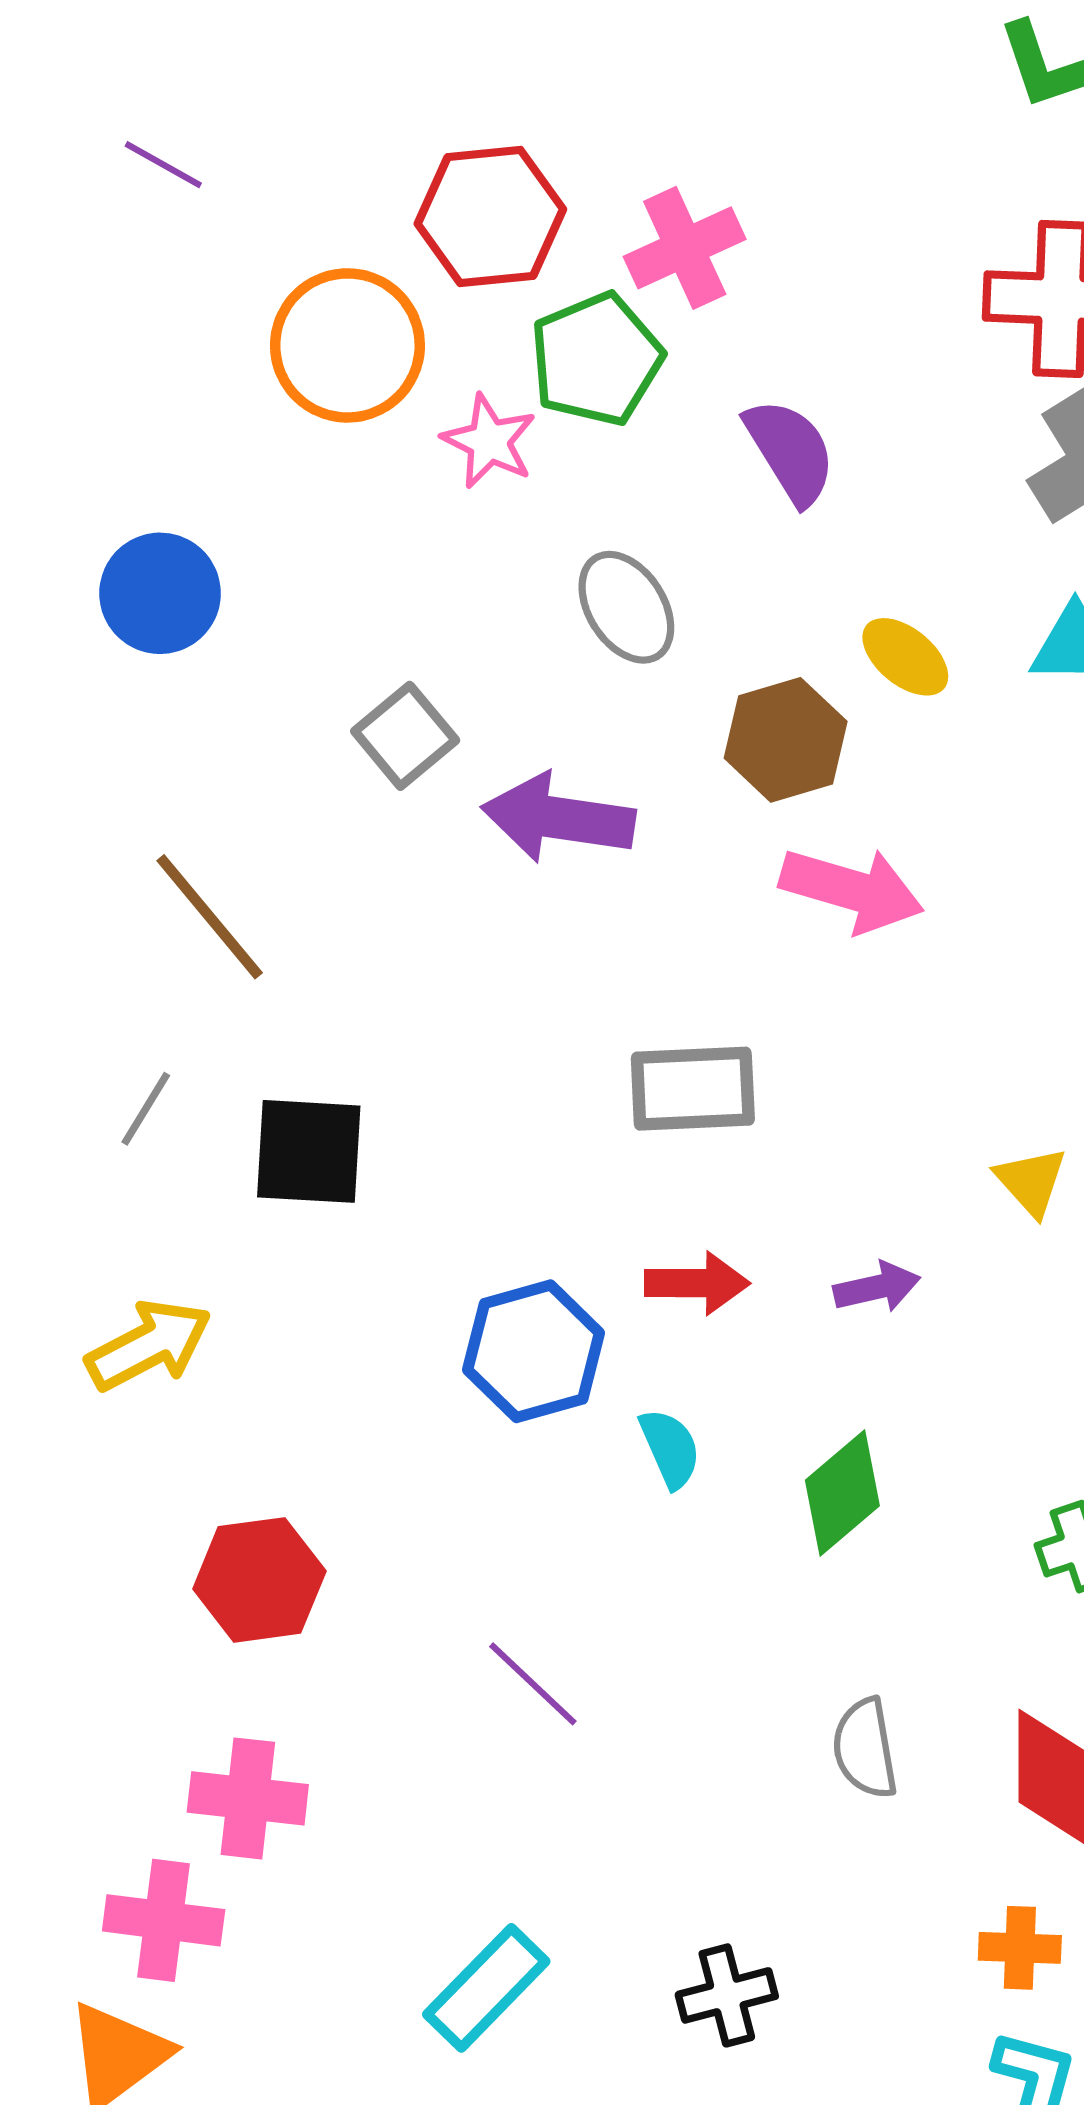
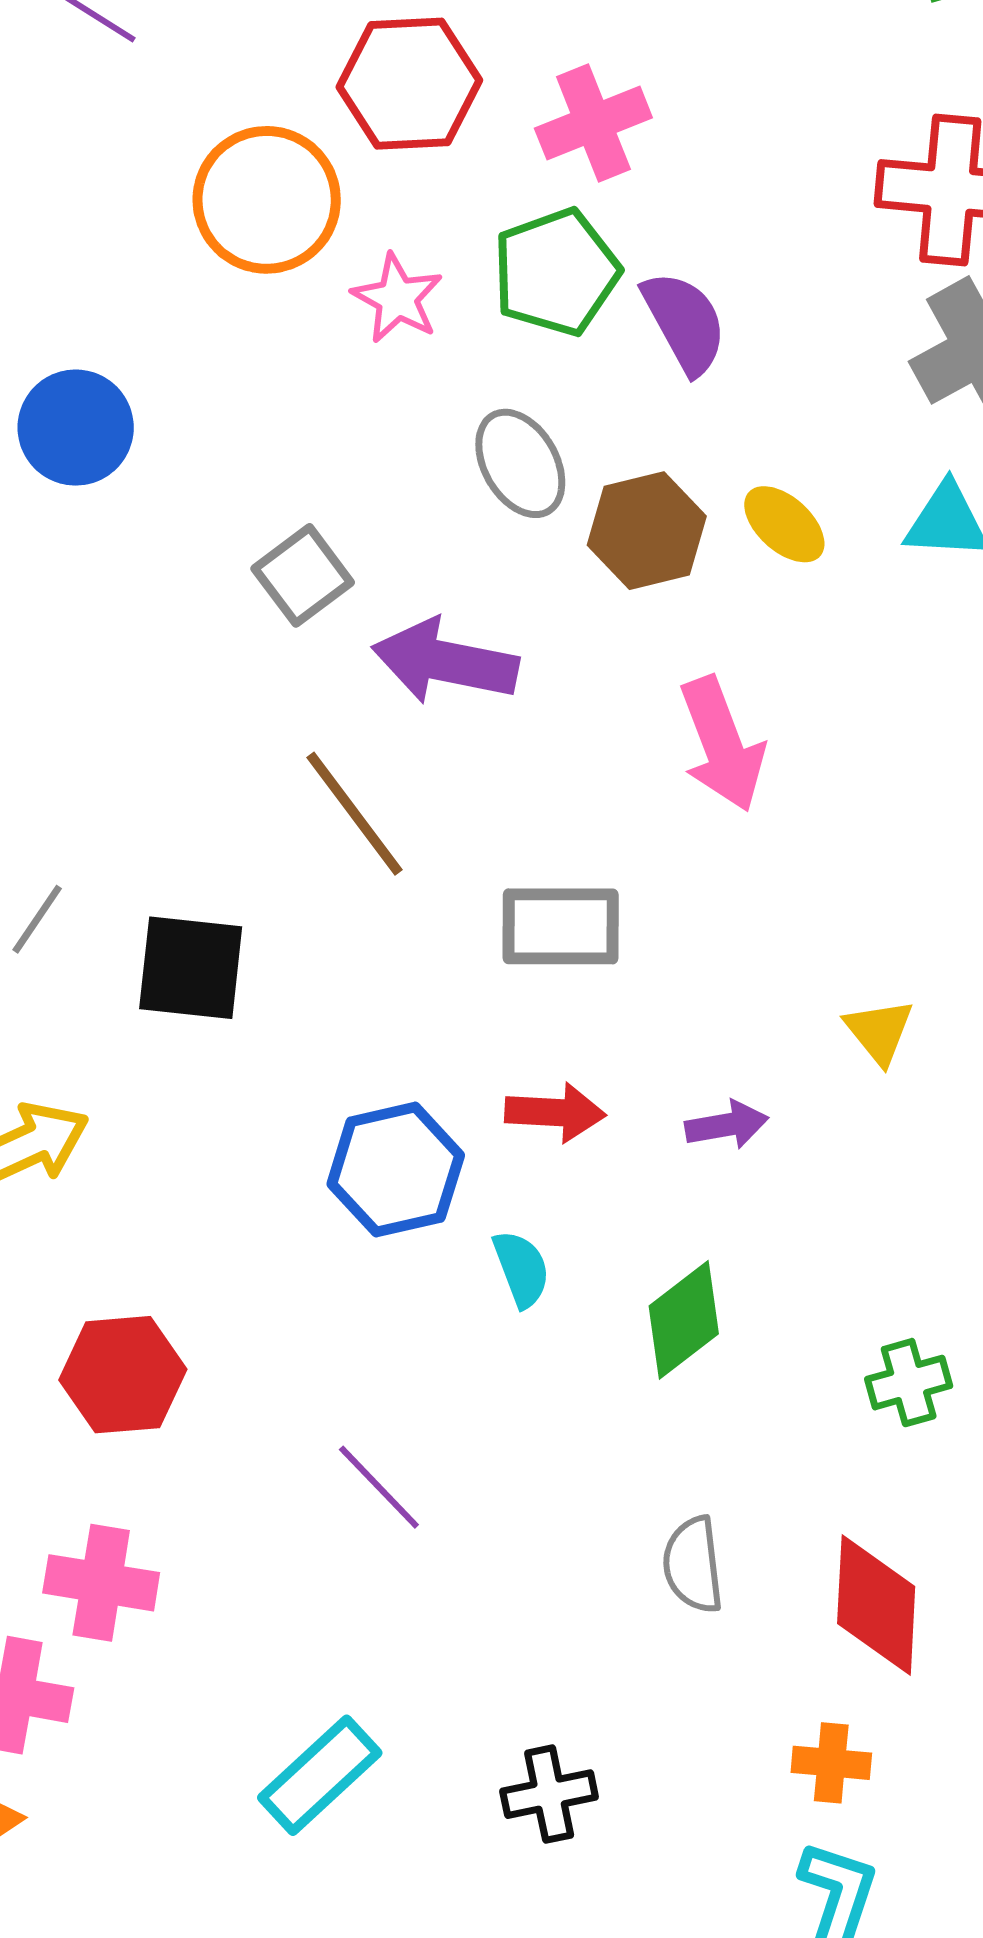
green pentagon: (596, 359) -> (556, 272), moved
brown hexagon: (786, 740) -> (647, 531), moved
pink arrow: (852, 890) -> (722, 744), turned 50
brown line: (210, 917) -> (355, 814), moved

